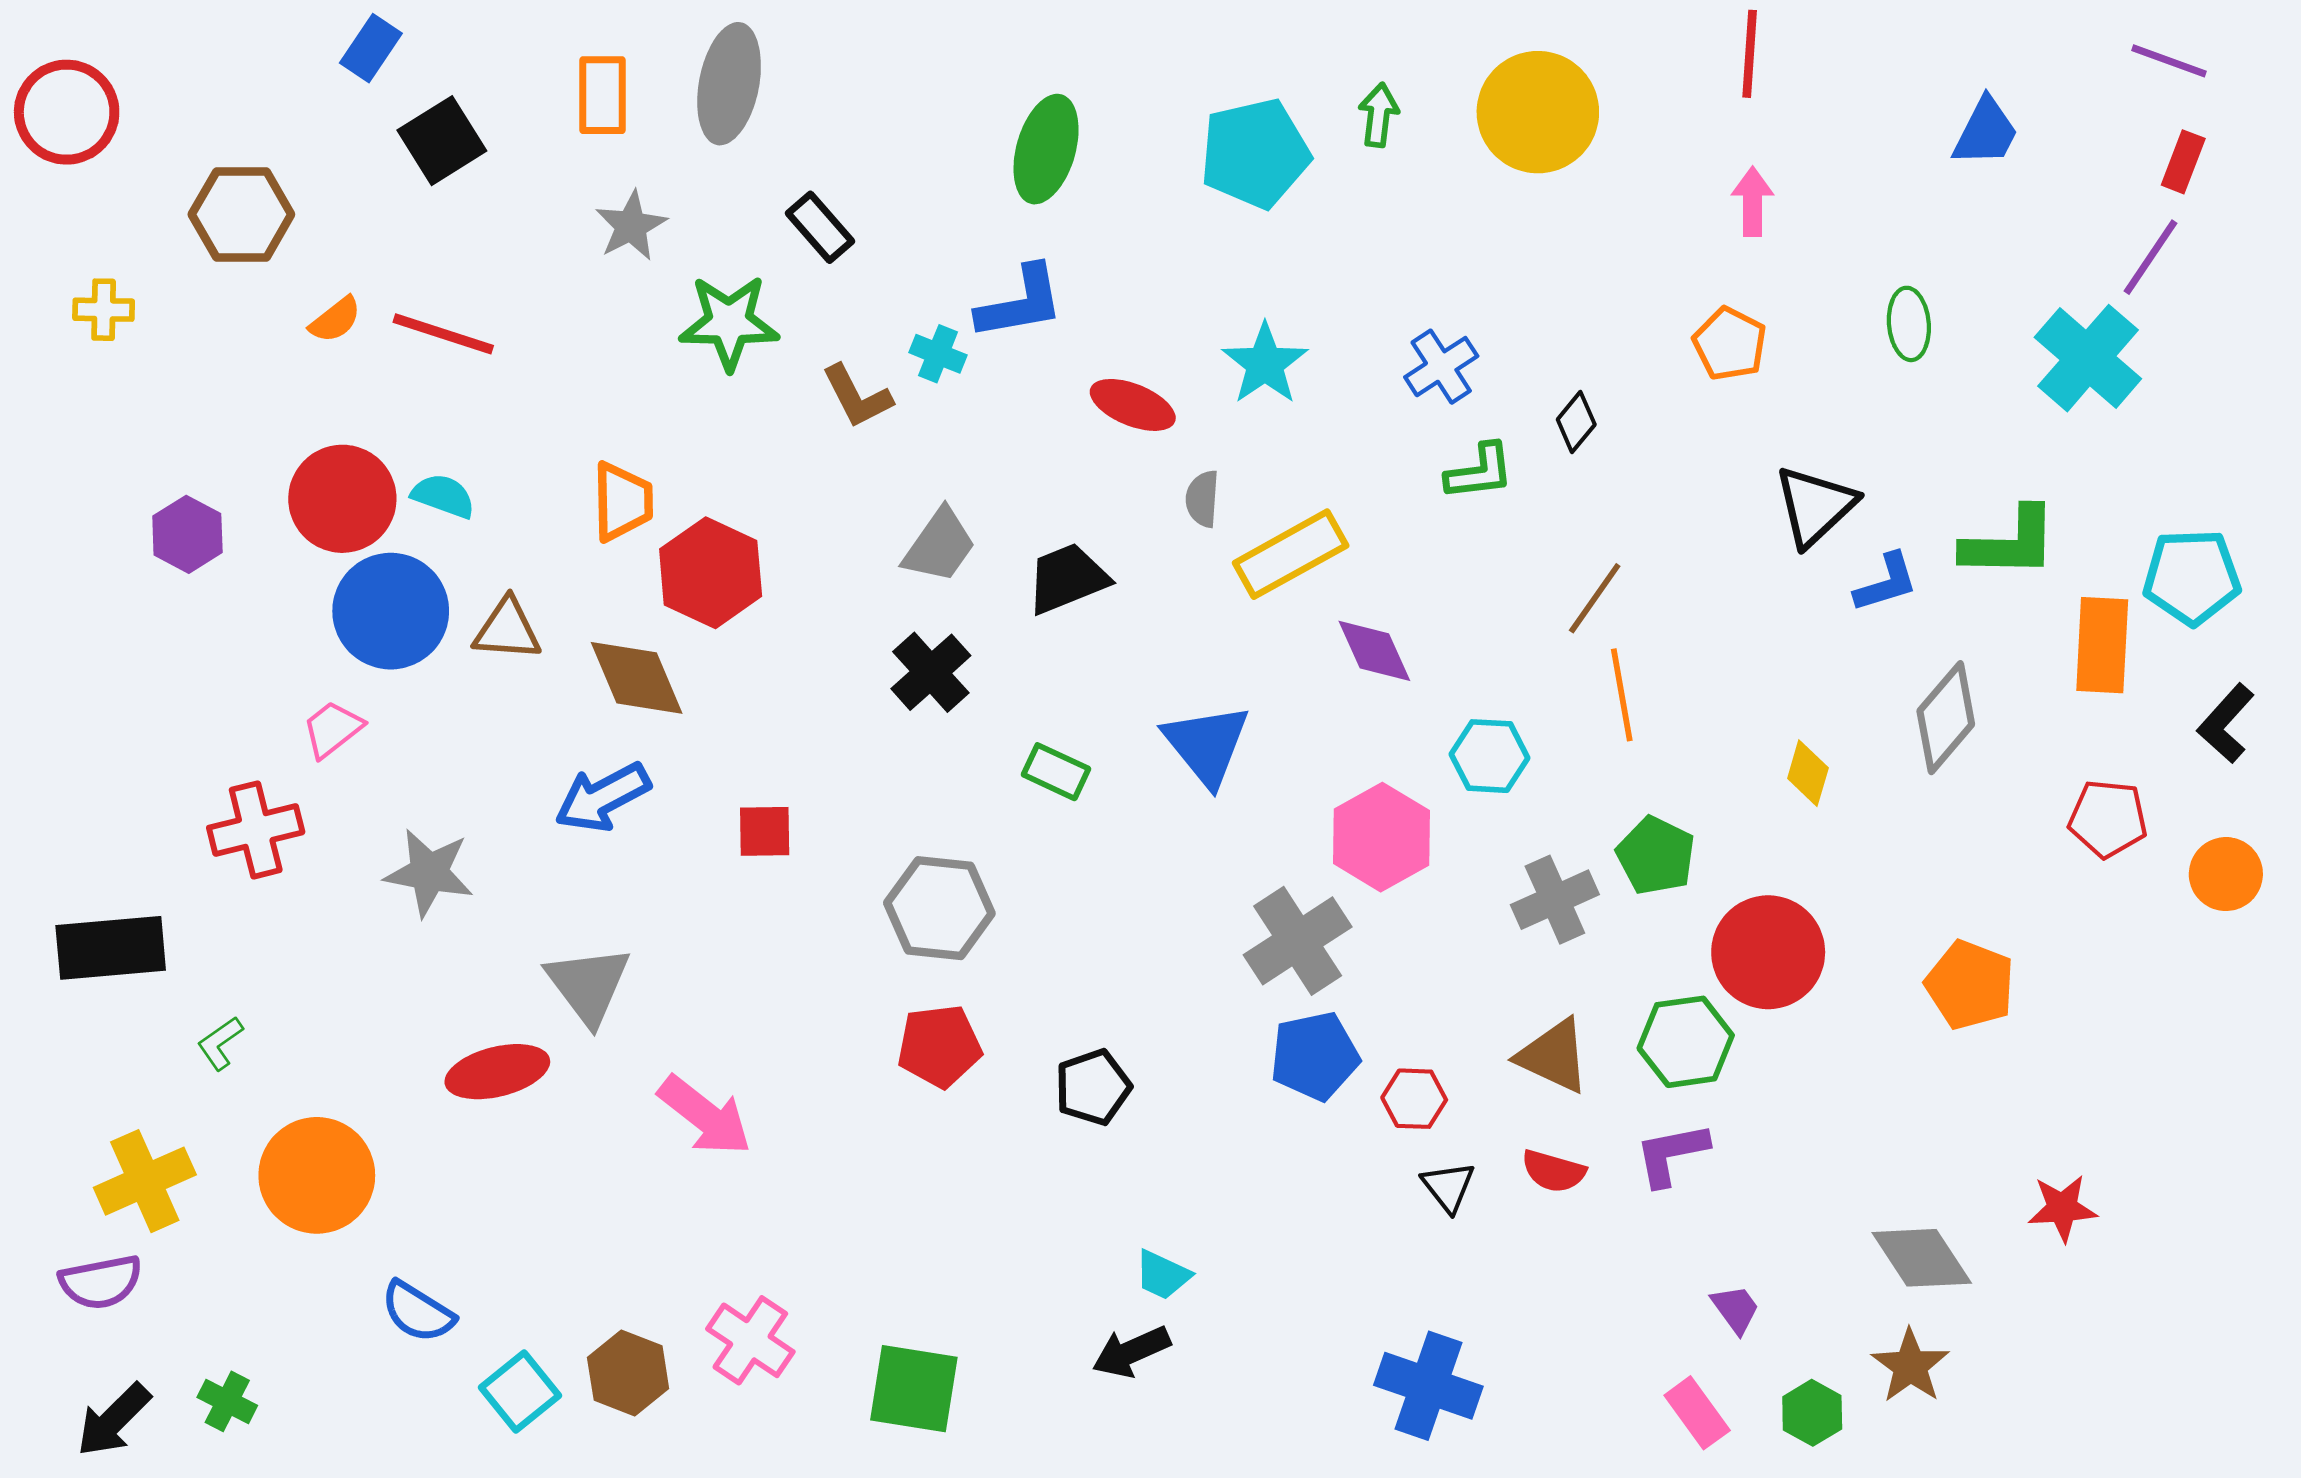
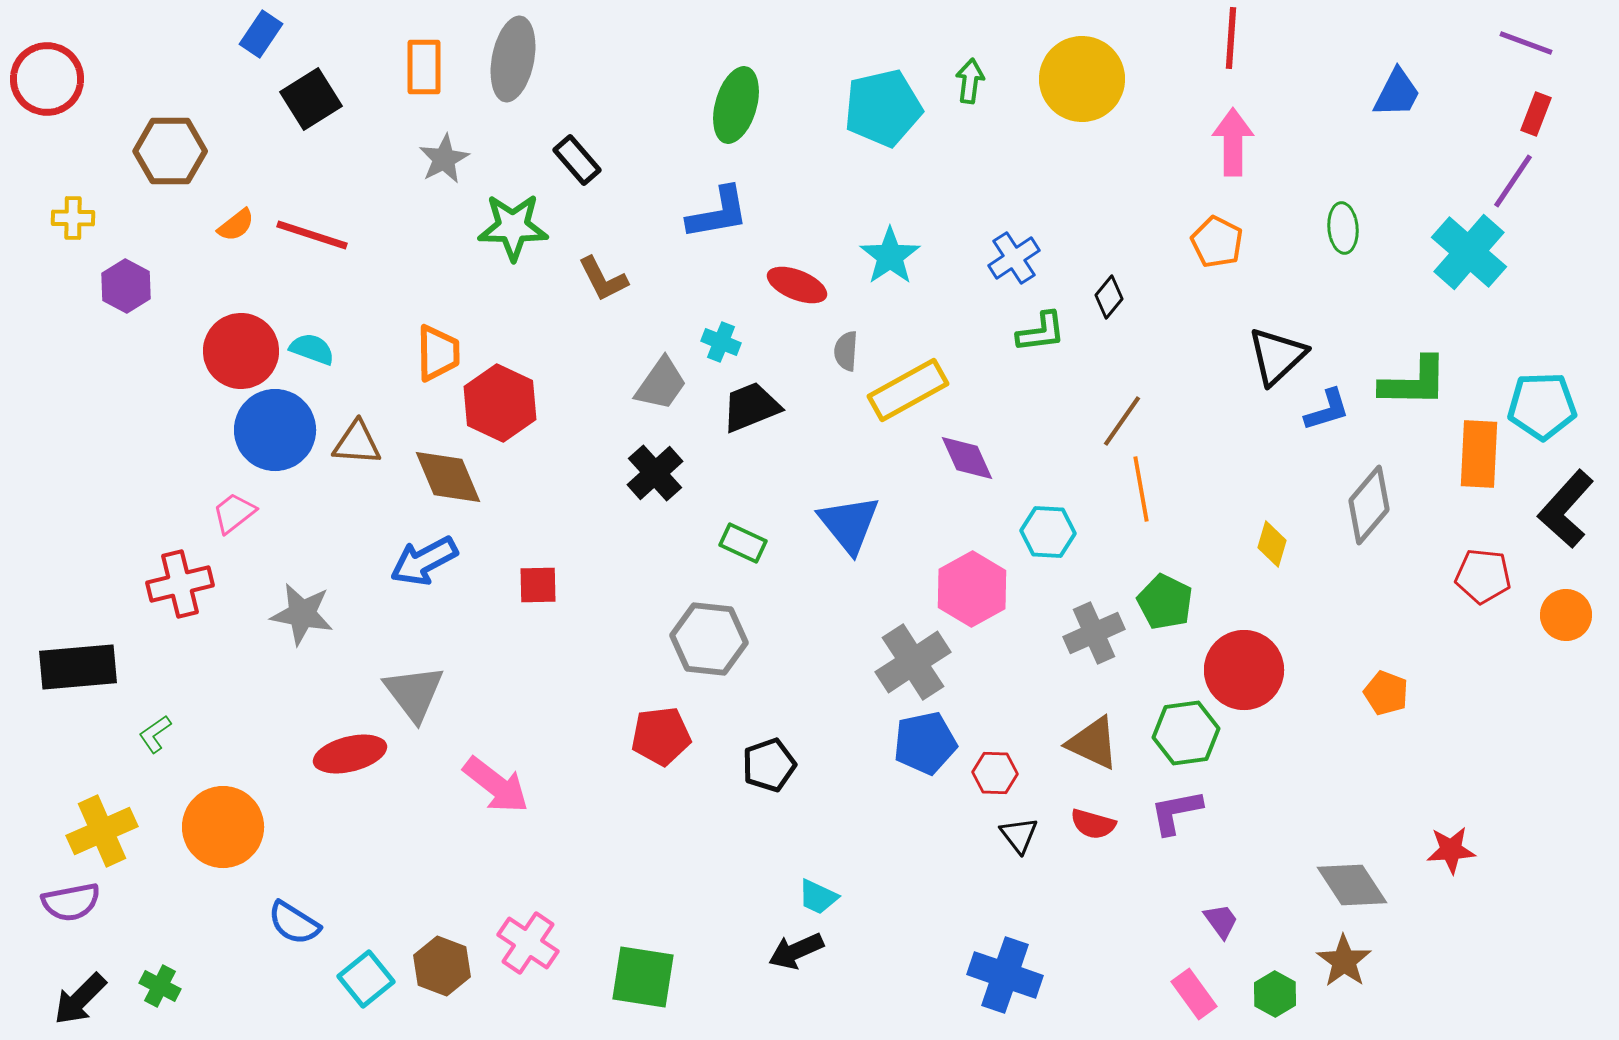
pink arrow: (1753, 202) -> (1233, 142), size x1.4
cyan cross: (938, 354) -> (721, 342), moved
purple hexagon: (187, 534) -> (126, 286), moved
black L-shape: (2226, 723) -> (1566, 509), size x1.4
gray hexagon: (939, 908) -> (709, 639), moved
orange pentagon: (1970, 985) -> (1386, 693), size x0.7

